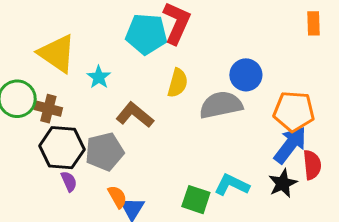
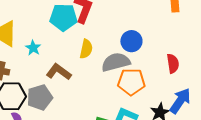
orange pentagon: (294, 111) -> (131, 82), moved
blue arrow: (290, 145) -> (180, 101), moved
red semicircle: (312, 165) -> (173, 64), moved

